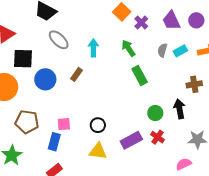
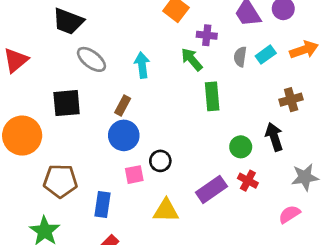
purple cross: (141, 23) -> (207, 35), moved, turned -32
black square: (23, 59) -> (67, 103), moved
green rectangle: (140, 75) -> (212, 96), turned 30
blue circle: (45, 79) -> (124, 135), moved
pink square: (64, 124) -> (134, 175), moved
black circle: (98, 125) -> (160, 161), moved

